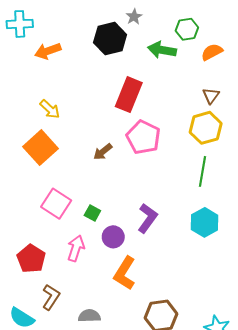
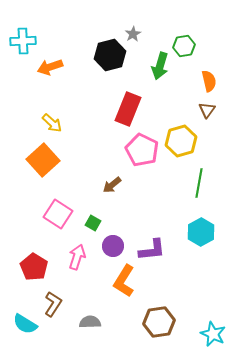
green arrow: (162, 50) -> (160, 66), turned -84
orange semicircle: (212, 52) -> (209, 81), moved, turned 105
yellow hexagon: (206, 128) -> (181, 141), moved
brown arrow: (103, 152) -> (112, 185), moved
purple L-shape: (147, 218) -> (152, 250), moved, turned 48

